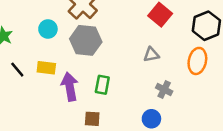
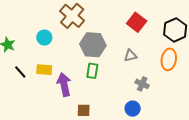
gray hexagon: (86, 40) -> (93, 45), moved
green rectangle: (102, 85) -> (92, 71), moved

